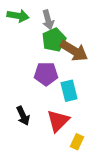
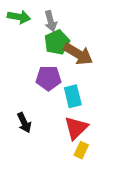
red triangle: (58, 121) -> (76, 128), moved

